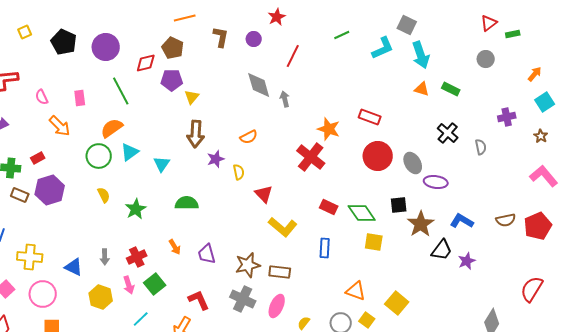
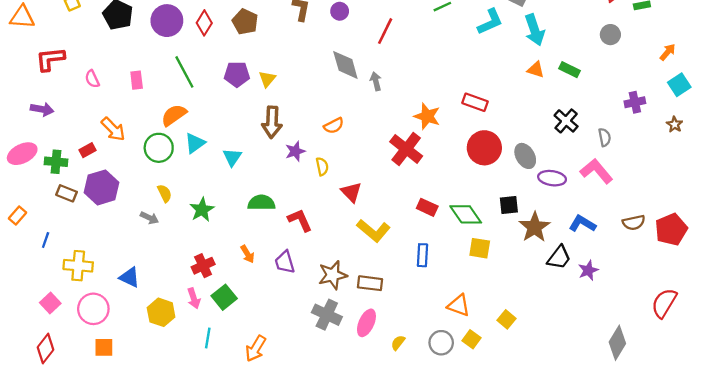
red diamond: (146, 63) -> (204, 23), moved, turned -45
purple pentagon: (172, 80) -> (237, 74), moved
orange arrow: (60, 126) -> (113, 129), moved
pink L-shape: (544, 176) -> (596, 171), moved
gray arrow: (105, 257) -> (149, 218), moved, turned -63
red L-shape: (199, 300) -> (300, 220), moved
yellow square: (397, 303) -> (507, 319), size x0.7
cyan line: (141, 319) -> (208, 338), turned -36

